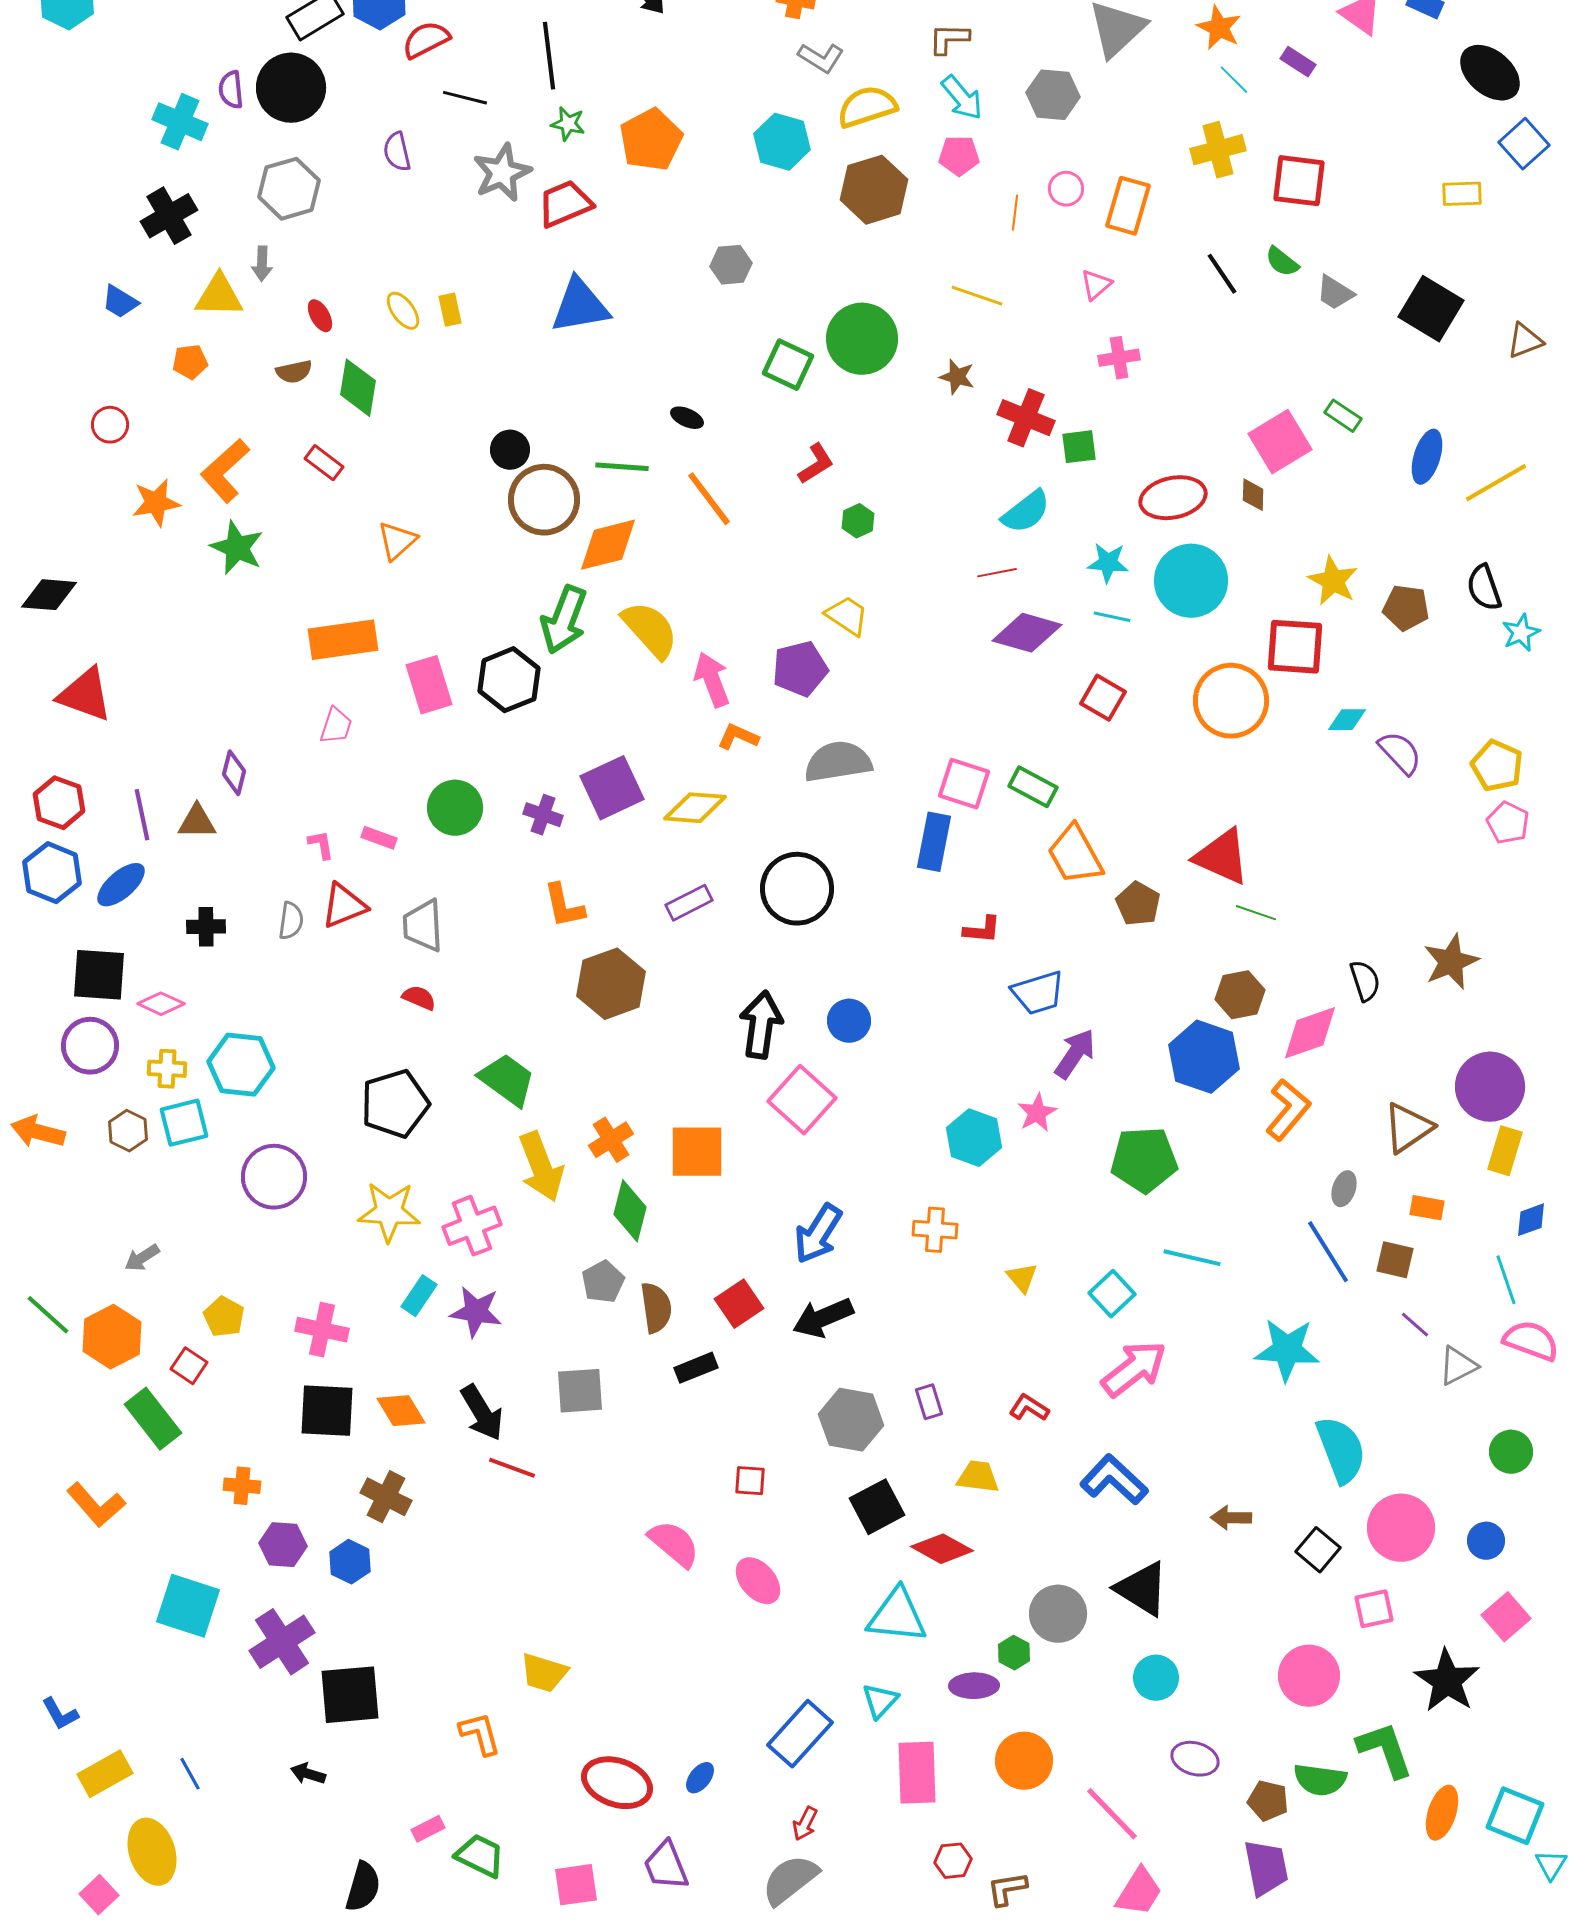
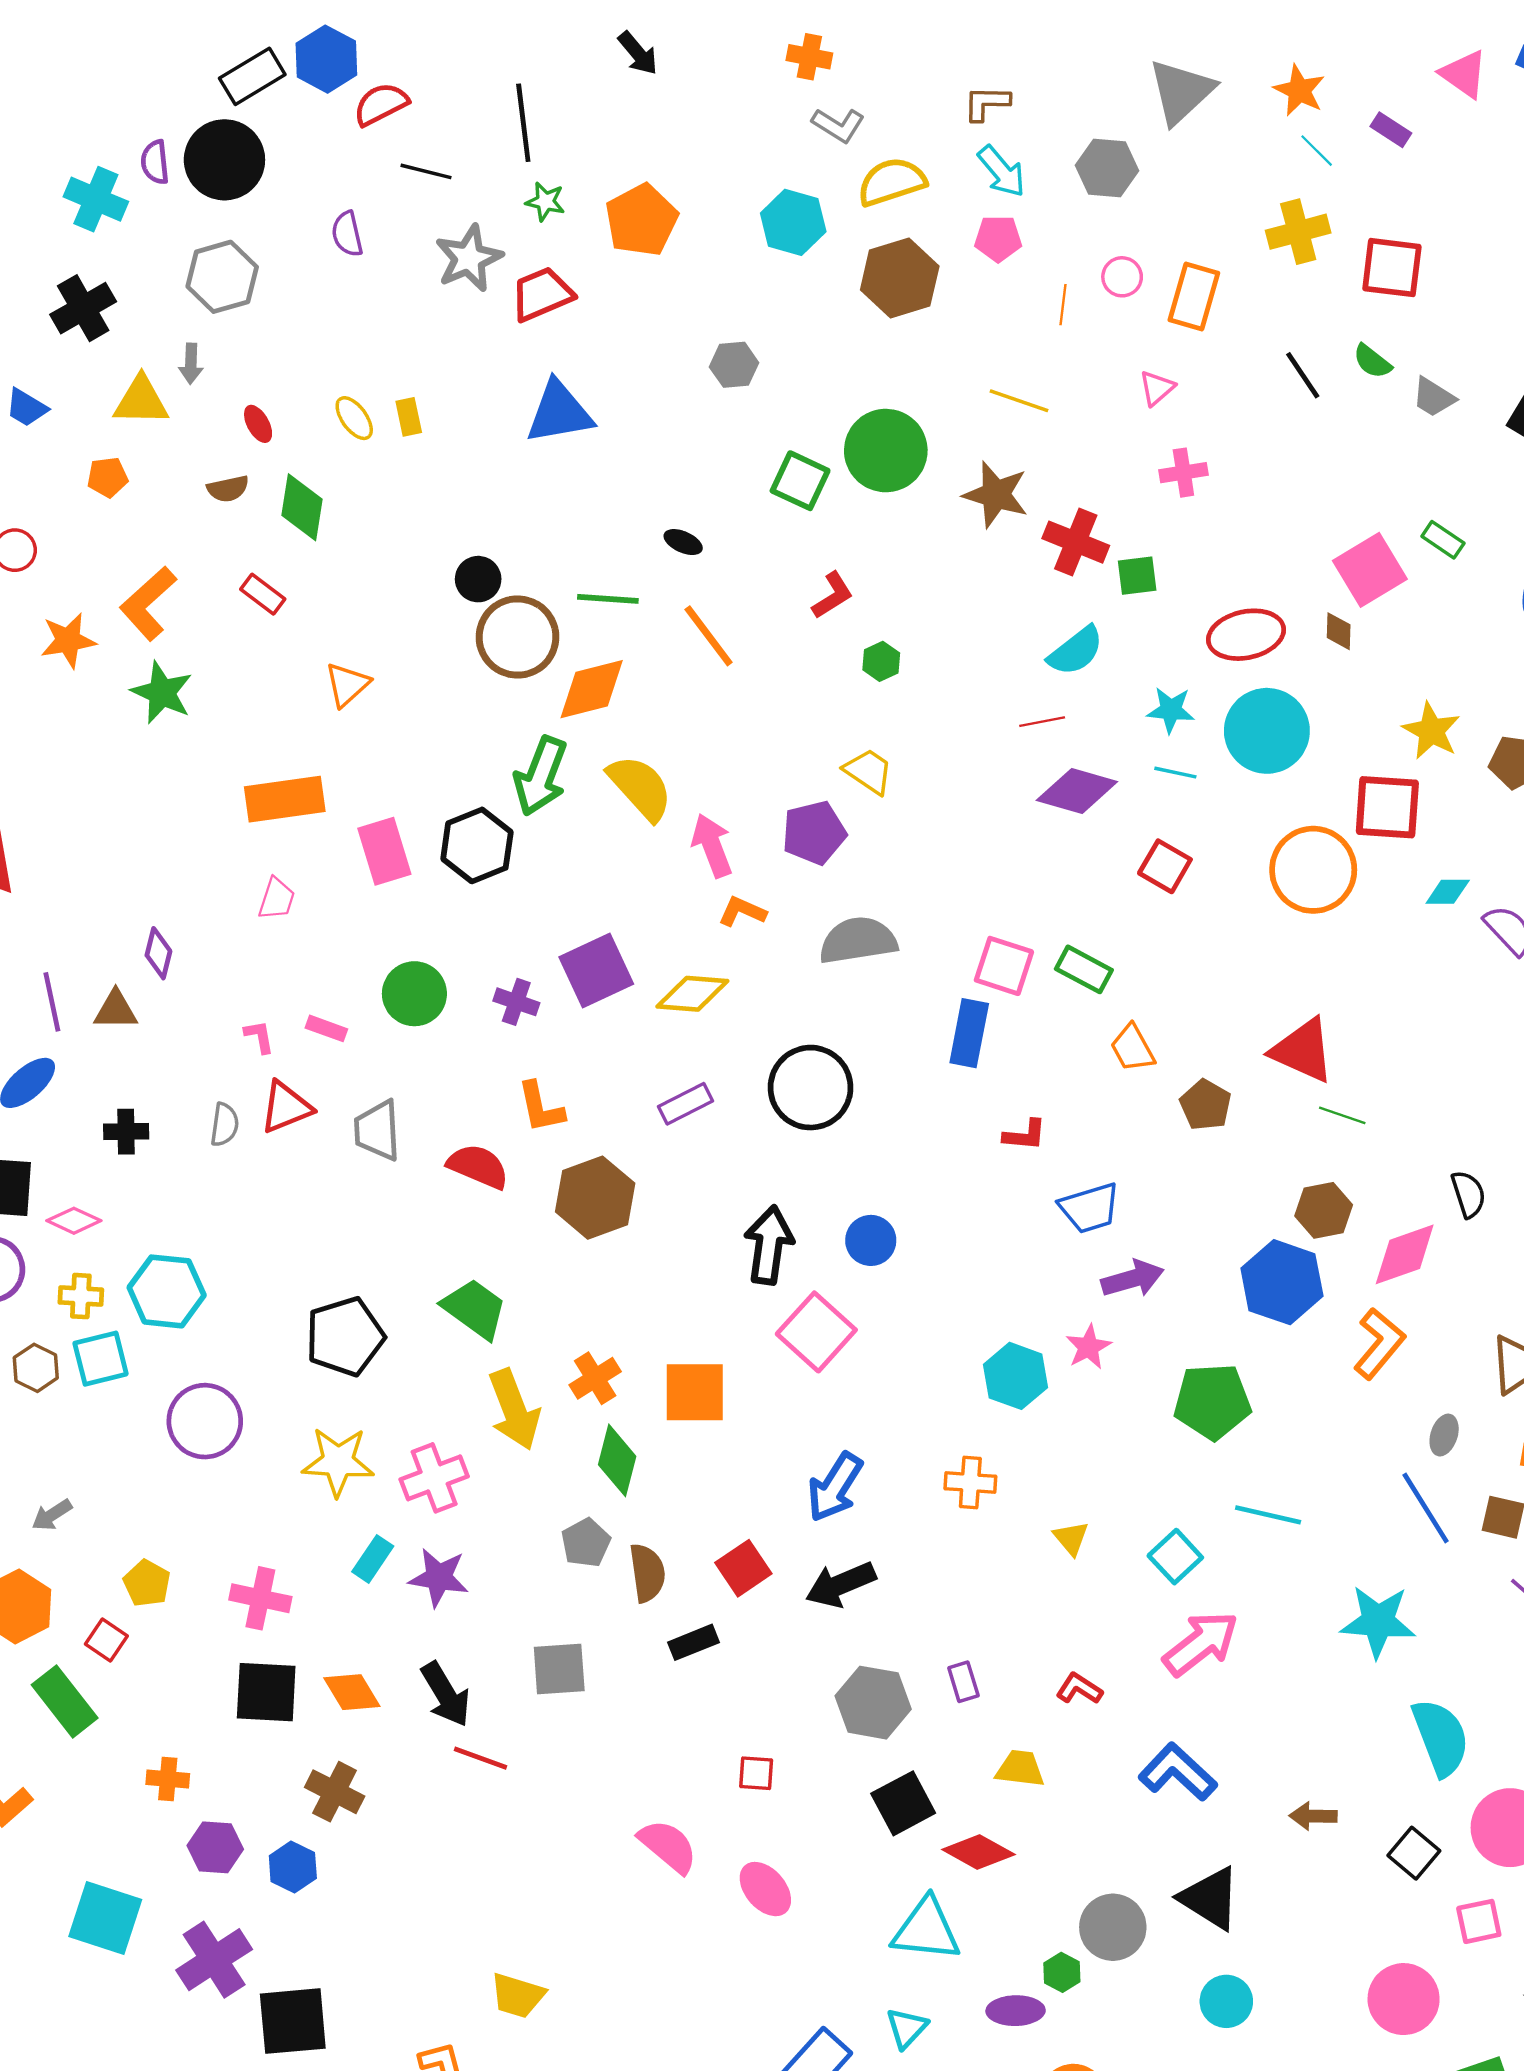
brown star: (957, 377) -> (996, 495), size x1.6
orange trapezoid: (1075, 855) -> (1133, 1048), size x0.7
red semicircle: (419, 998) -> (478, 1166), moved, size x1.6
purple arrow: (1075, 1054) -> (1133, 1279), turned 40

